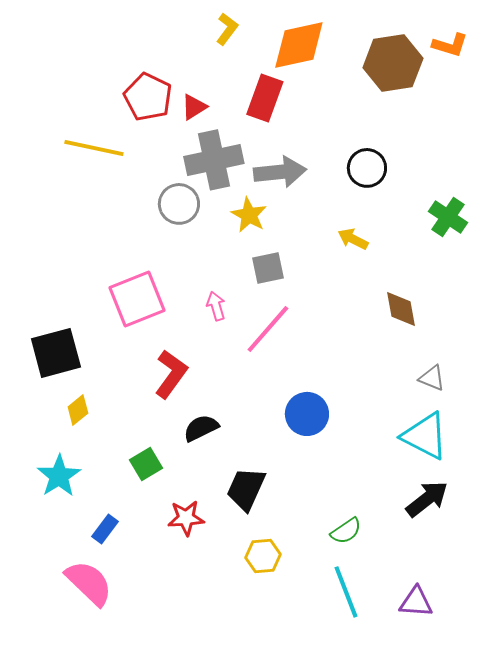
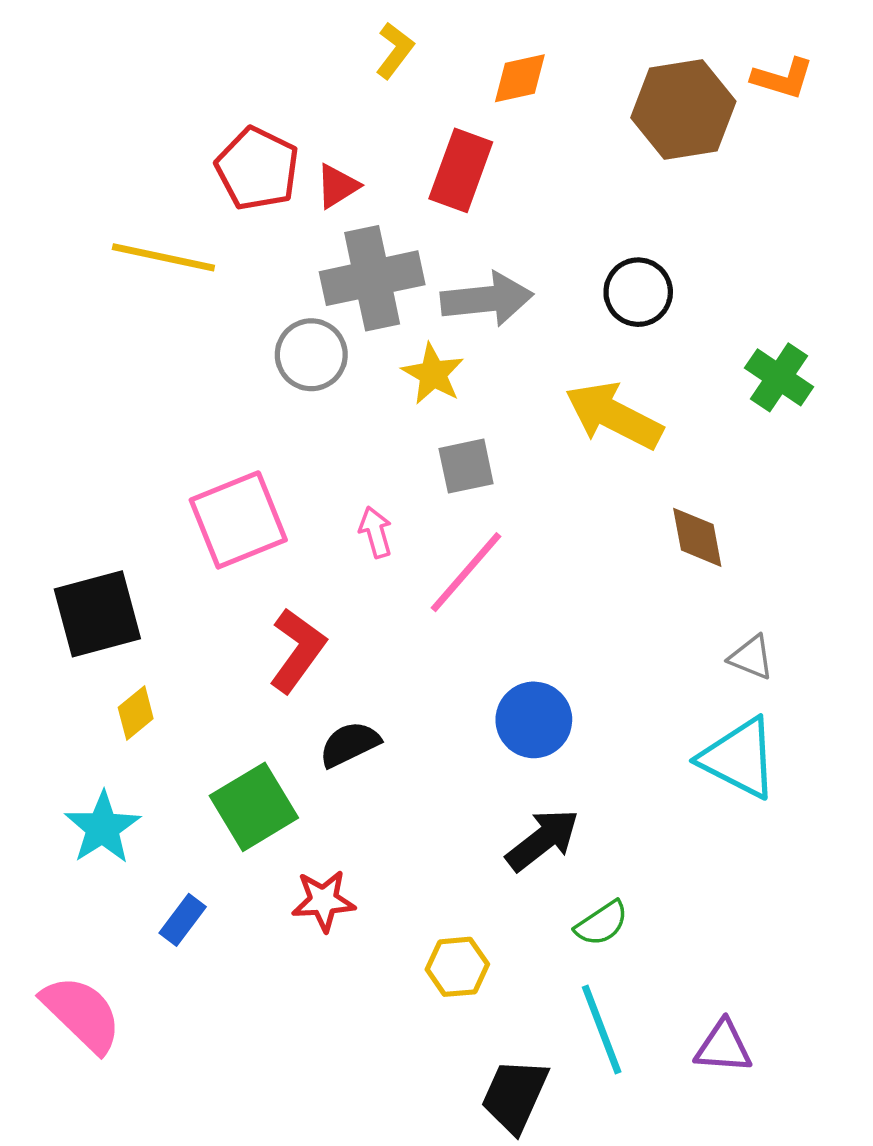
orange diamond: (299, 45) -> (520, 78), size x0.6
yellow arrow: (353, 239) -> (614, 416), size x1.8
green square: (146, 464) -> (254, 807), size x1.5
black trapezoid: (246, 489) -> (515, 1096), moved
black arrow: (427, 499) -> (543, 840), moved
pink semicircle: (89, 583) -> (82, 1014), moved

